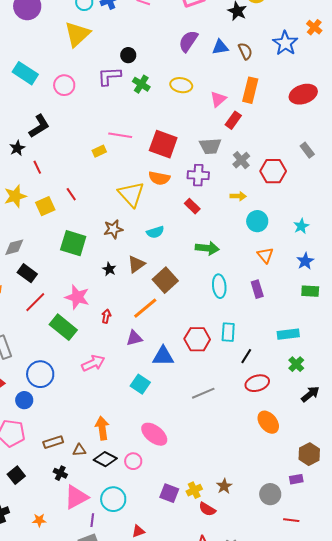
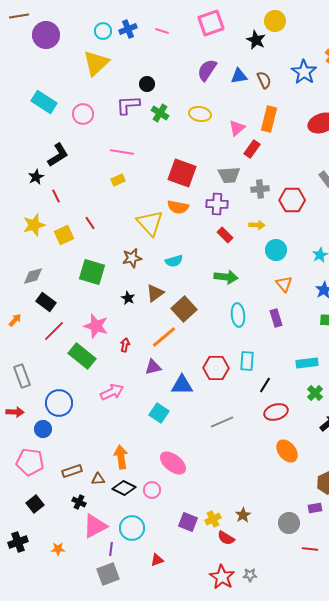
pink line: (120, 135) -> (122, 152), moved
gray cross: (241, 160) -> (260, 189), turned 36
red rectangle: (192, 206) -> (225, 235), moved

